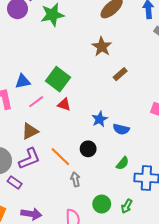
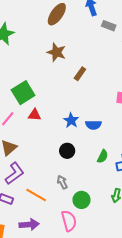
green square: (58, 79) -> (23, 93), turned 35
orange line: (60, 157) -> (36, 195), moved
green circle: (102, 204) -> (82, 200), moved

